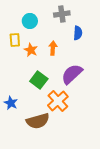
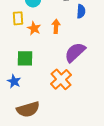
green square: (39, 80) -> (25, 58), moved, turned -36
brown semicircle: (38, 121) -> (28, 109), moved

